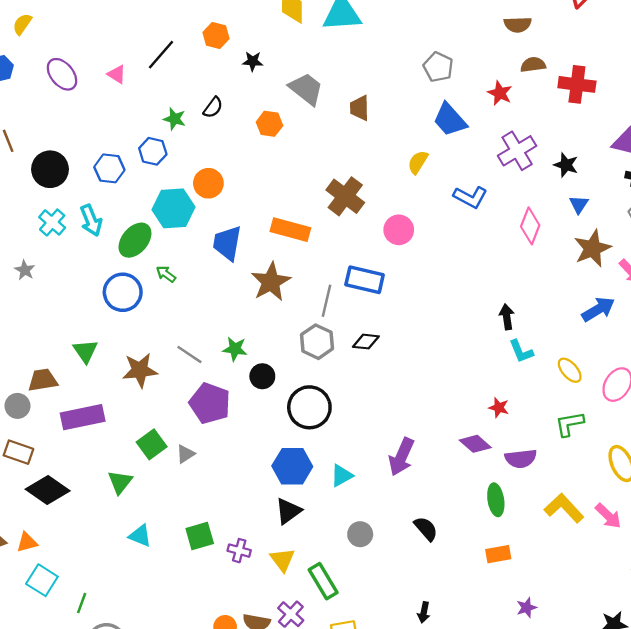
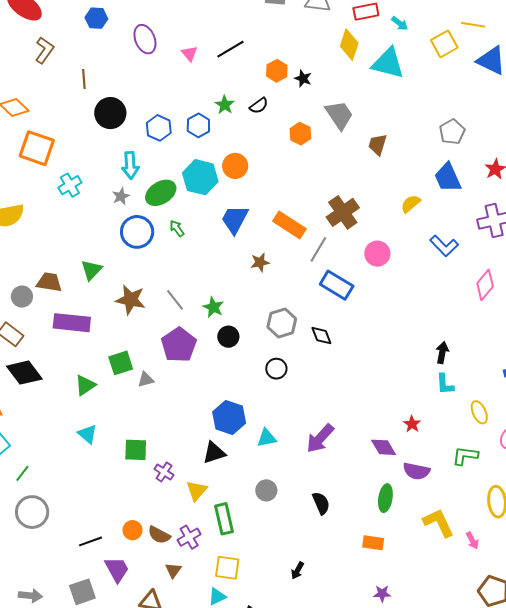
orange hexagon: (216, 35) -> (277, 71), moved
cyan cross: (52, 222) -> (70, 185), moved
gray star: (25, 270) -> (121, 196), moved
brown star: (271, 282) -> (260, 262), size x0.6
gray line: (327, 301) -> (318, 249), moved
black diamond: (366, 342) -> (321, 336), turned 45
black circle: (309, 407) -> (276, 369), moved, size x0.6
pink arrow: (608, 516) -> (472, 541), size x0.7

